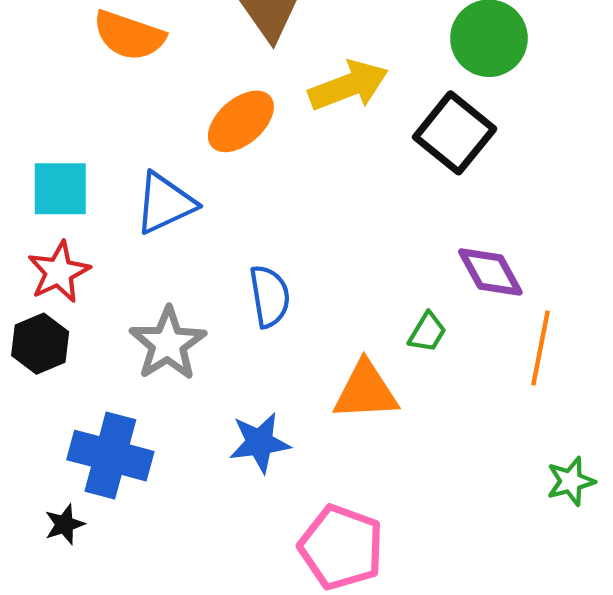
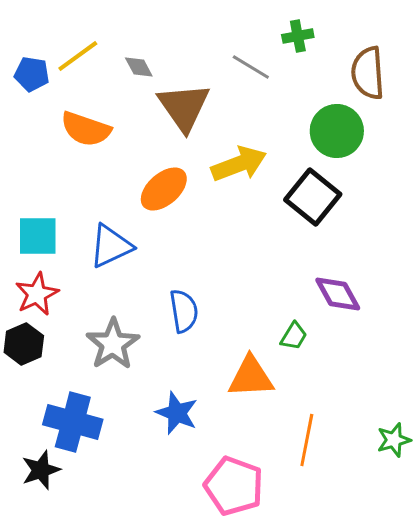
orange line: (541, 348) -> (307, 440), moved
blue star: (260, 443) -> (177, 413), turned 30
black star: (65, 524) -> (41, 470), size x1.4

